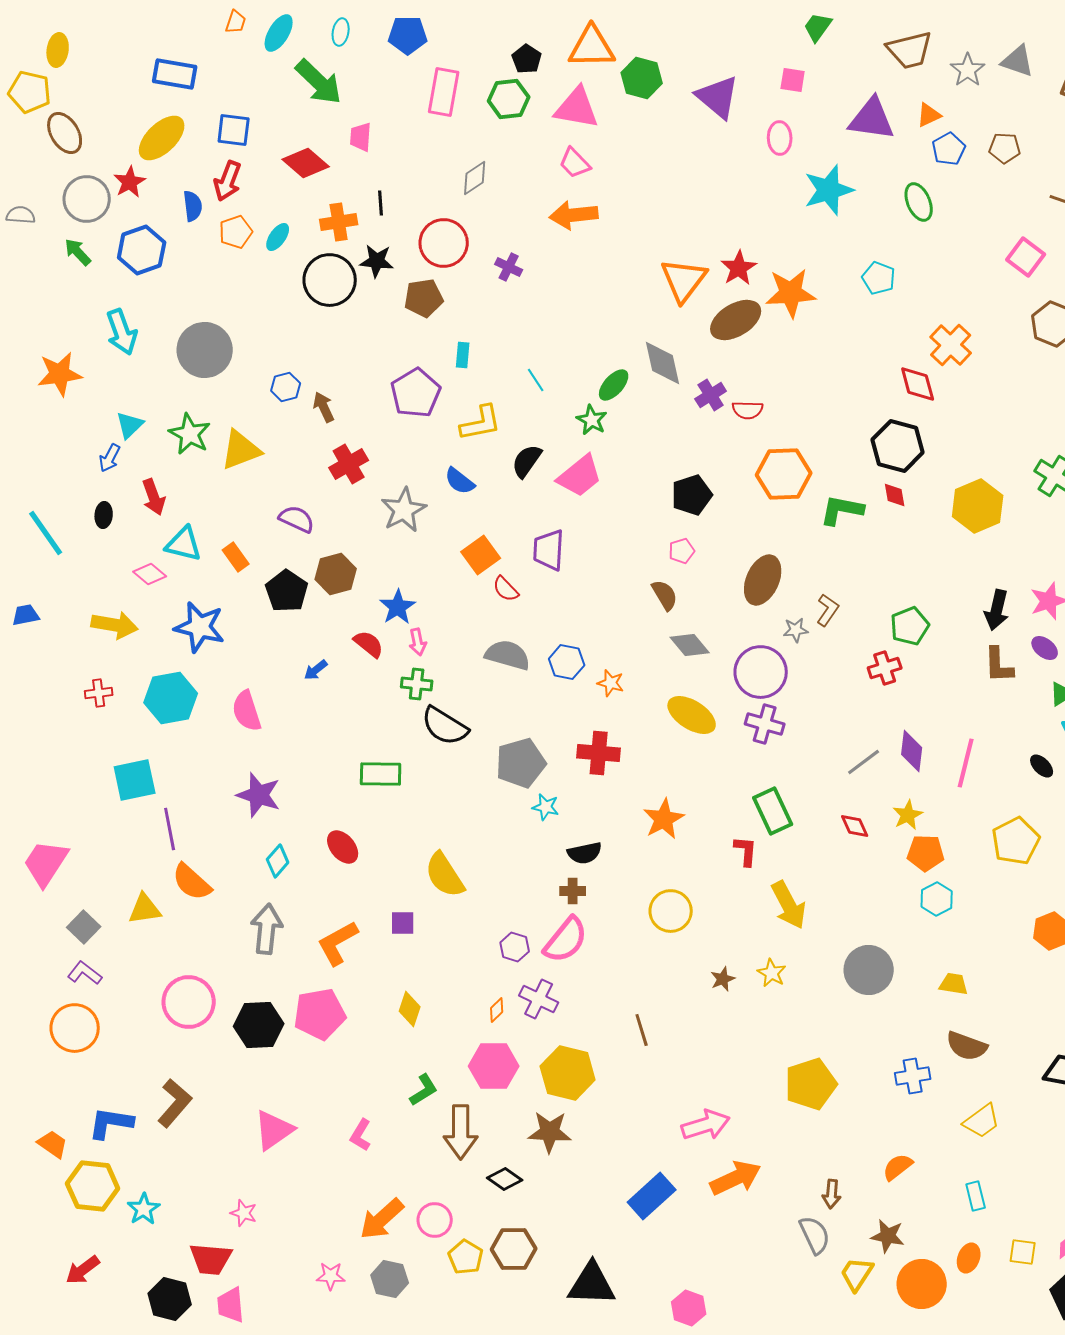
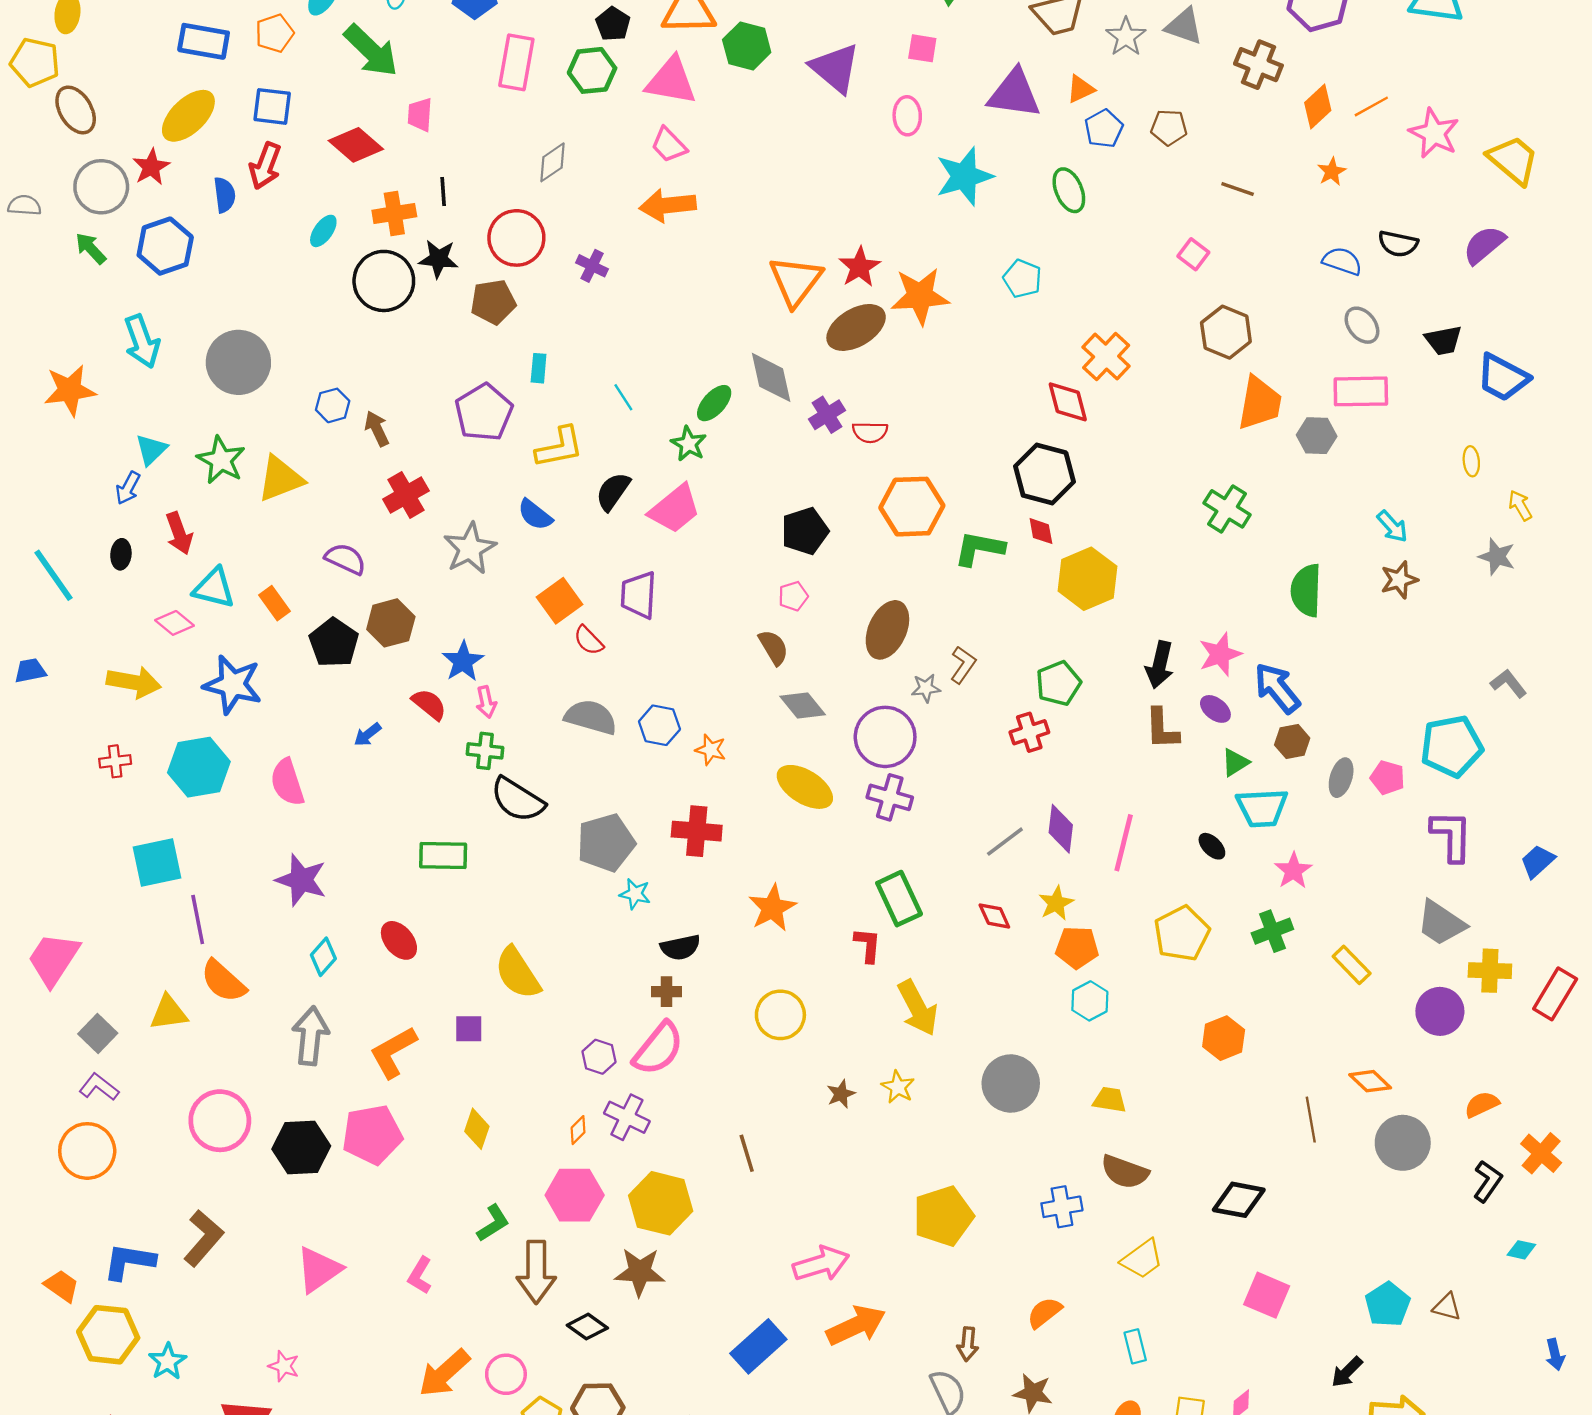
orange pentagon: (236, 232) -> (274, 33), moved
pink square: (1026, 257) -> (1193, 254), size x0.7
yellow hexagon: (978, 506) -> (1087, 579), moved

